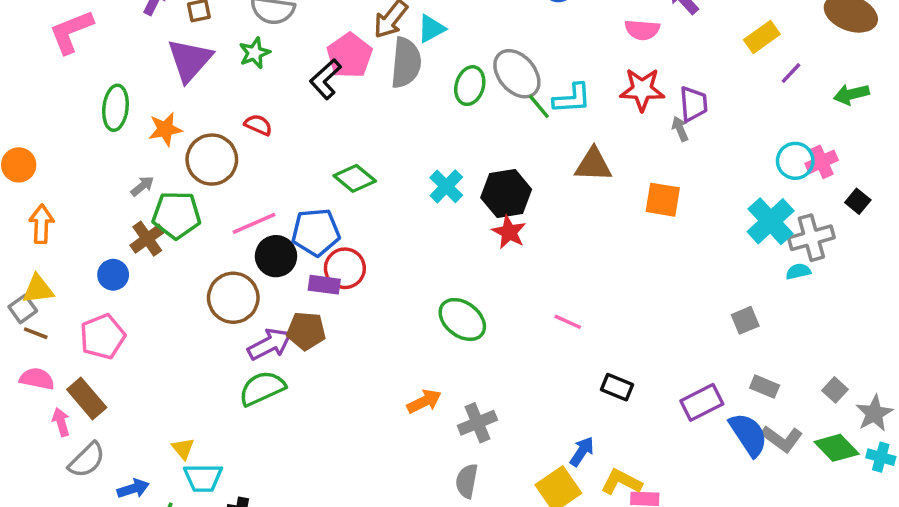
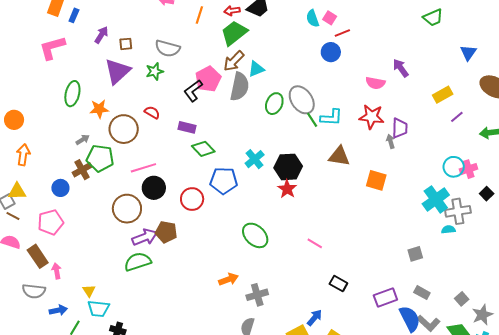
blue pentagon: (316, 232) -> (224, 181), moved
purple rectangle: (324, 285) -> (187, 127), moved
pink arrow: (61, 422) -> (57, 271), moved
gray semicircle: (87, 460) -> (34, 291), turned 45

